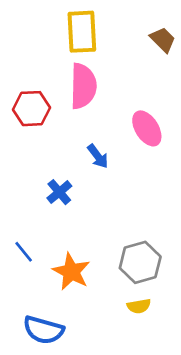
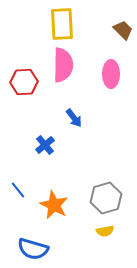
pink ellipse: (147, 128) -> (111, 74), moved, turned 32

